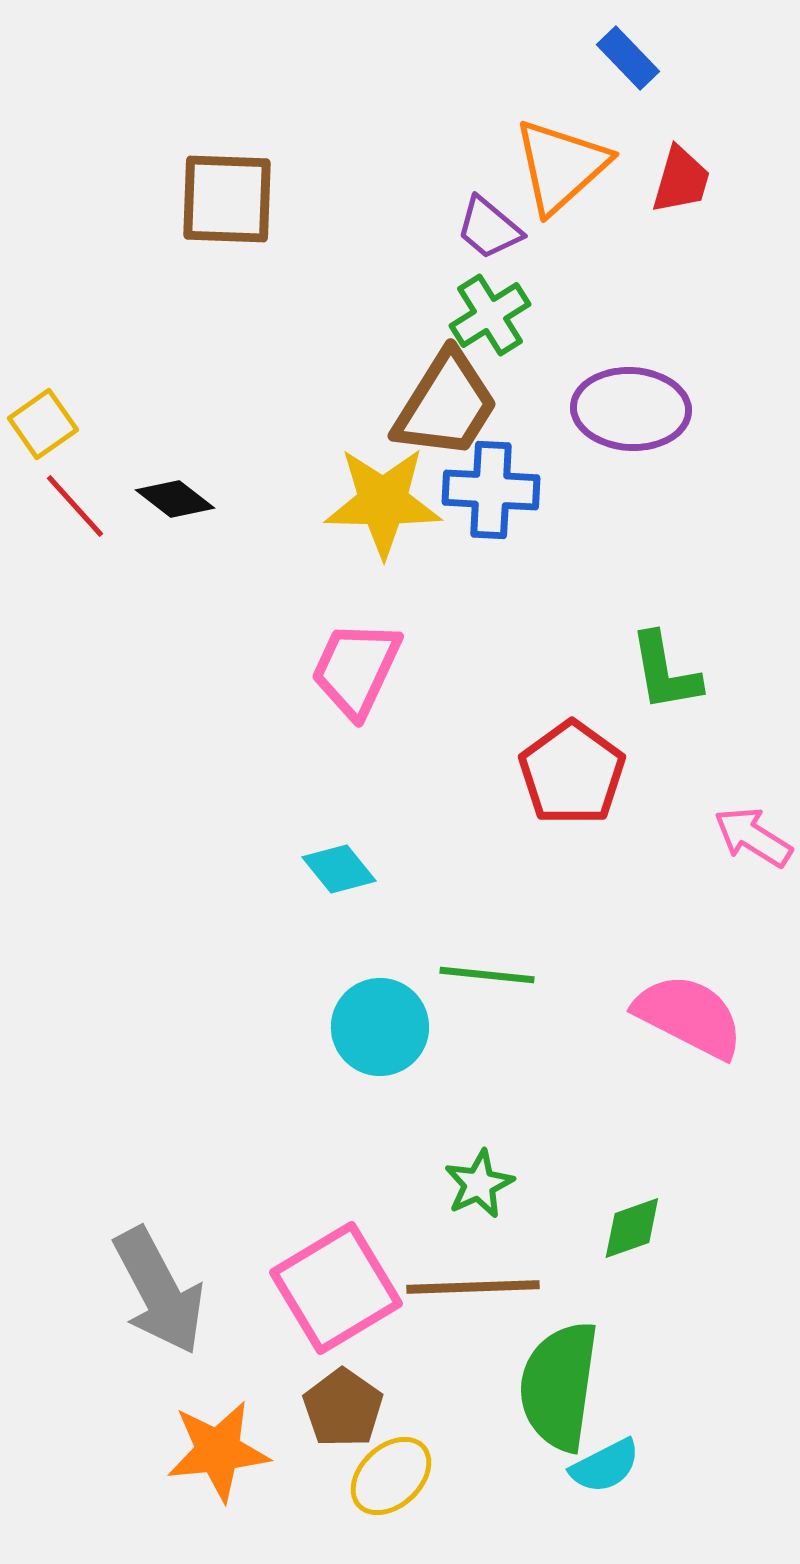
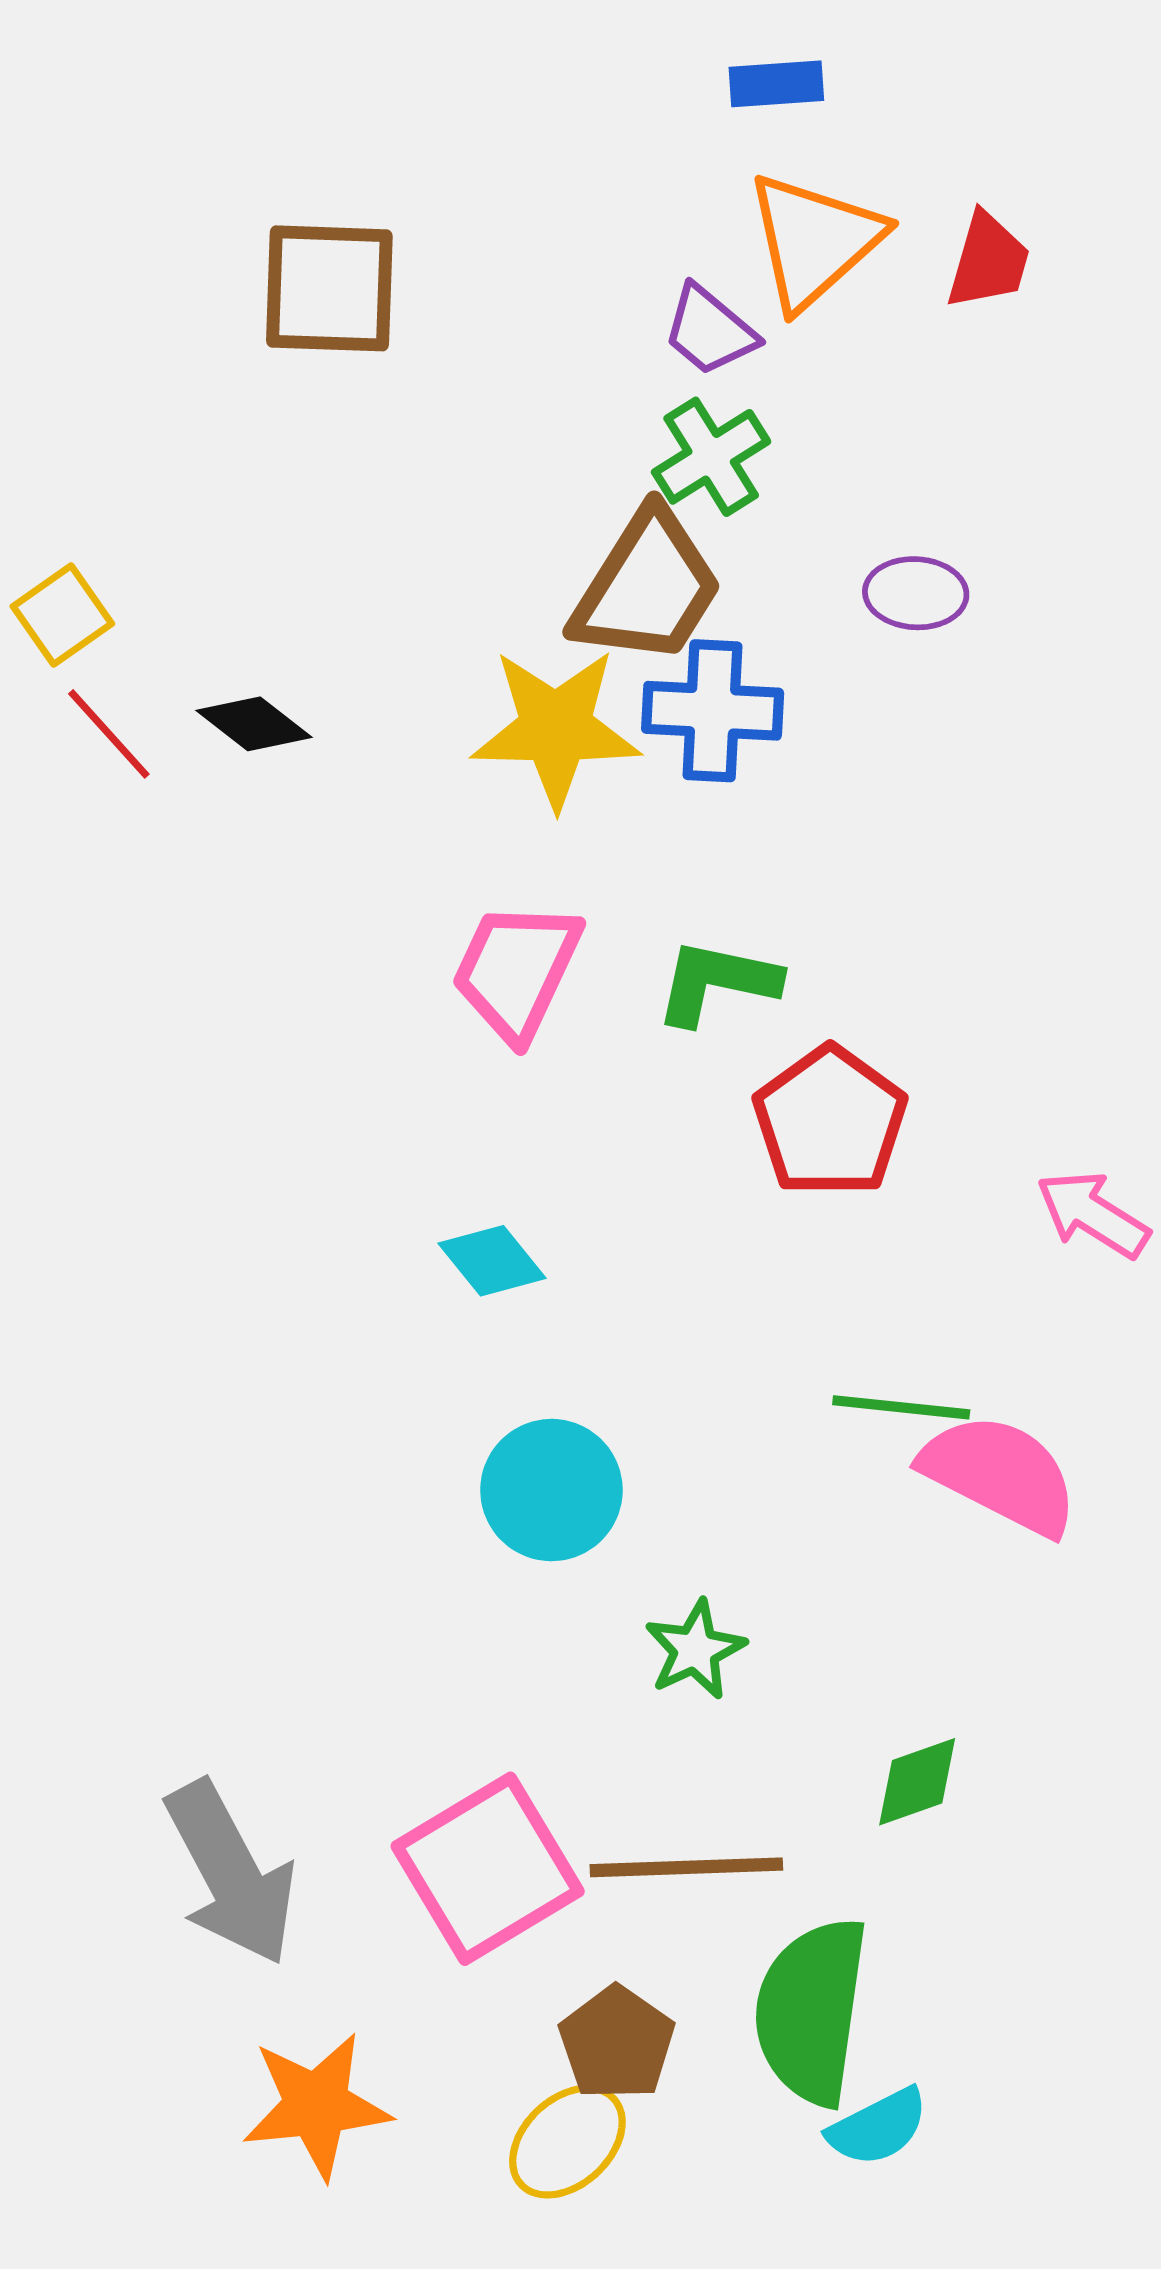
blue rectangle: (628, 58) -> (776, 84), moved, turned -50
purple ellipse: (631, 409) -> (916, 593), size x0.6
green L-shape: (665, 672) -> (717, 982), moved, turned 112
green line: (487, 975) -> (901, 1407), moved
green star: (479, 1184) -> (695, 1650), moved
brown pentagon: (343, 1408) -> (617, 2043), moved

